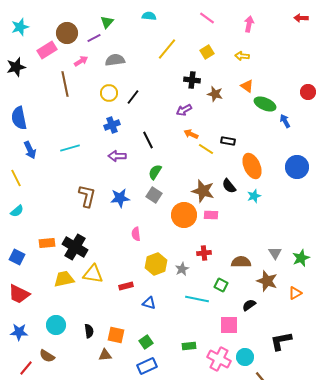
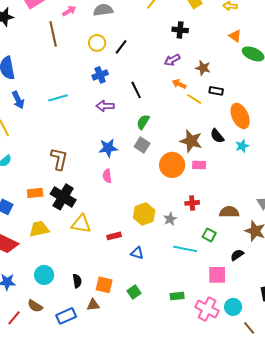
brown star: (215, 94) -> (203, 68), moved
brown L-shape: (87, 196) -> (59, 159), moved
pink semicircle: (136, 234) -> (107, 176), moved
yellow trapezoid: (64, 279) -> (39, 229), moved
blue rectangle: (147, 366) -> (66, 316), moved

